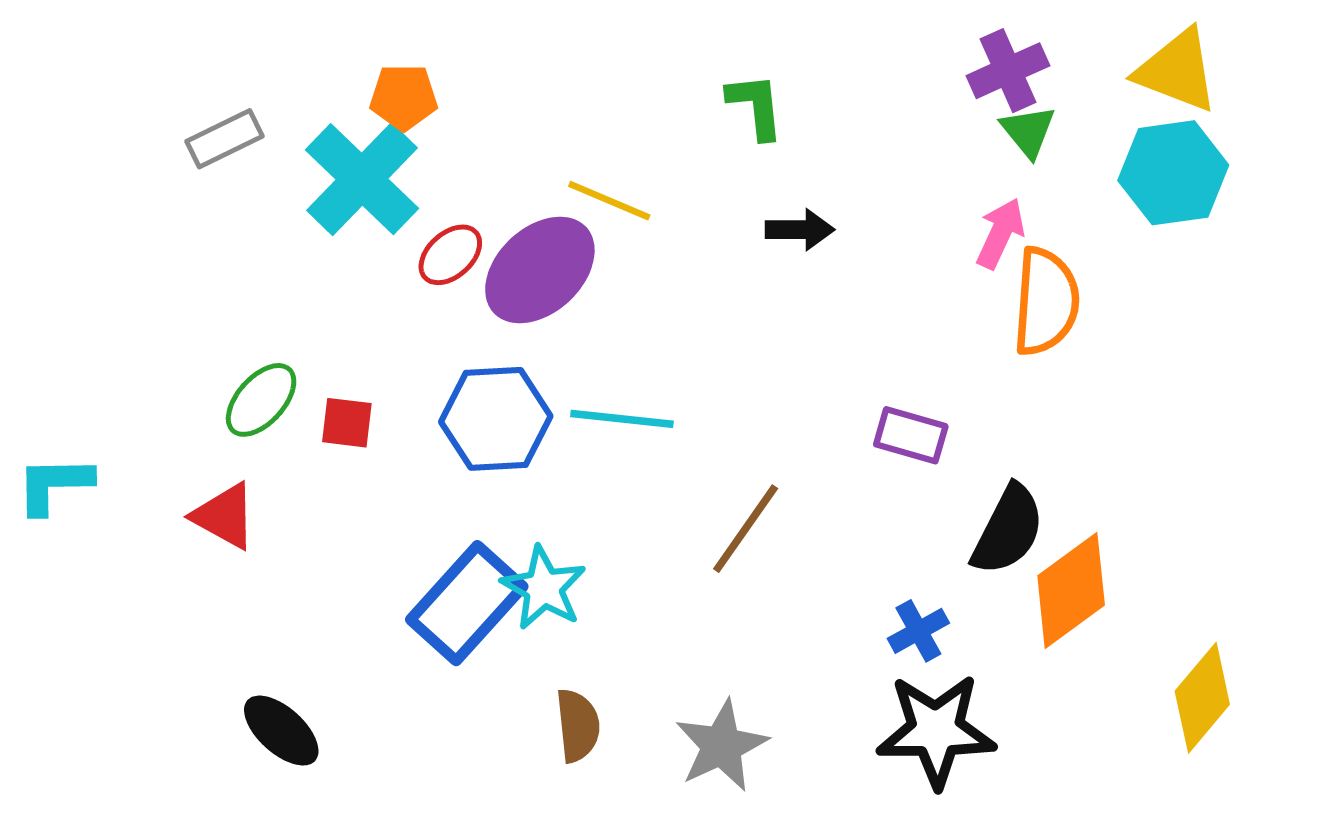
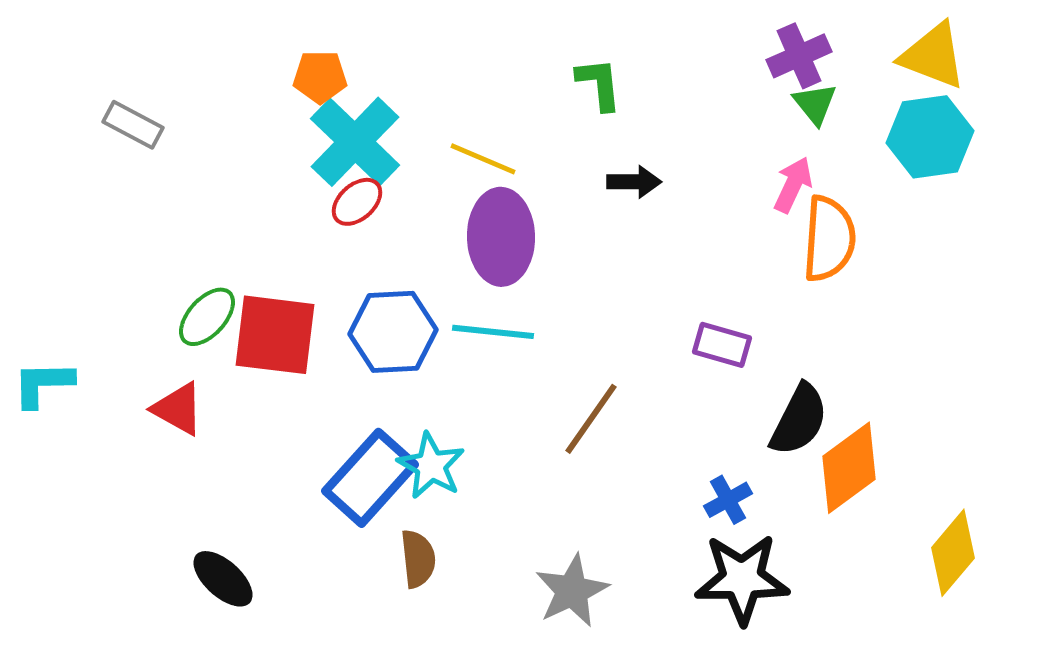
gray rectangle: (224, 139) -> (133, 125), moved, turned 54
cyan cross: (362, 179) -> (355, 142), moved
purple ellipse: (540, 270) -> (501, 237), moved, turned -48
red square: (347, 423) -> (275, 335), size x2.0
brown semicircle: (578, 725) -> (418, 559), moved

